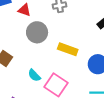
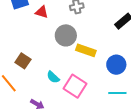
gray circle: (37, 32) -> (66, 35), moved

